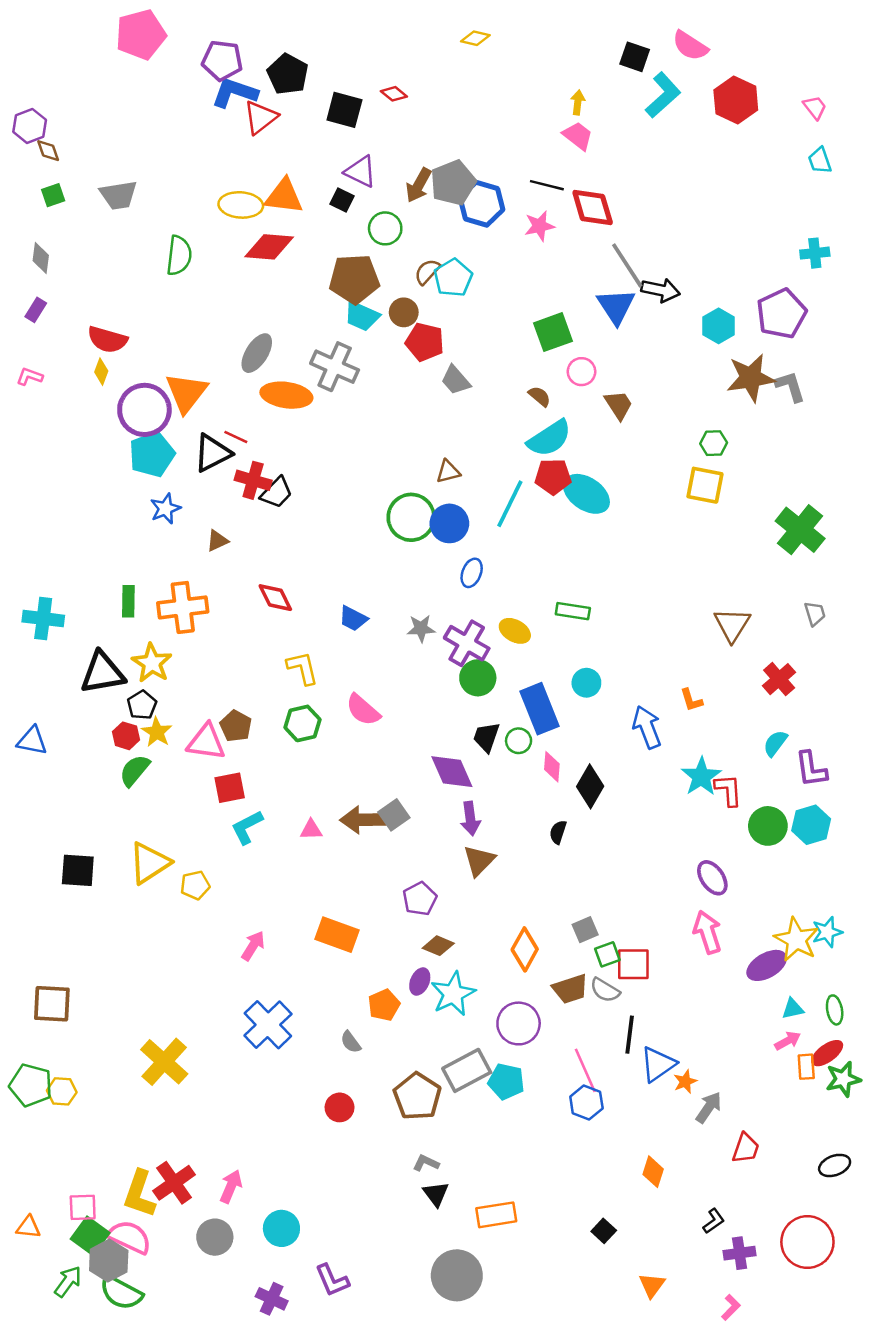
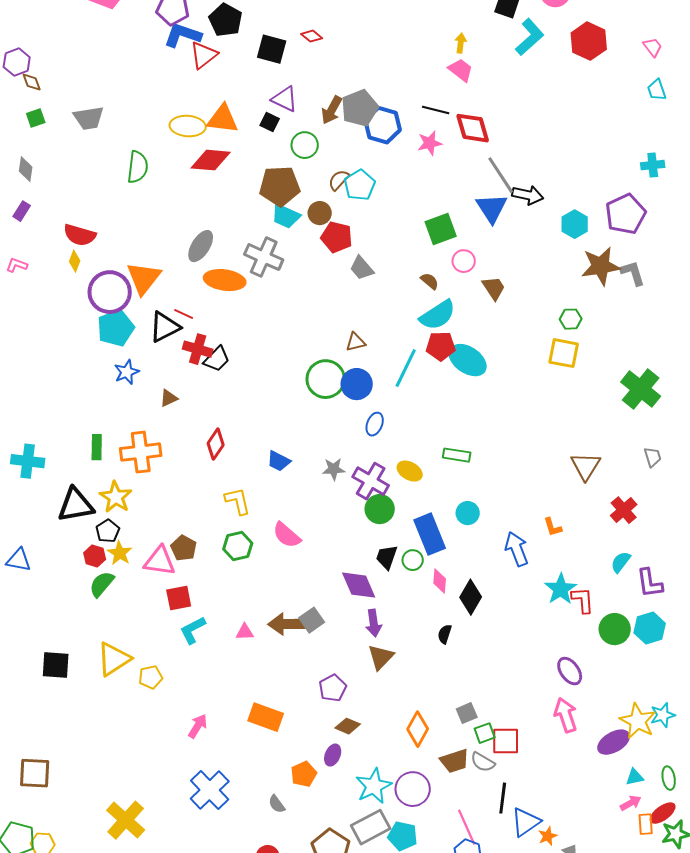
red diamond: (275, 598) -> (216, 444), turned 60
cyan star: (453, 994) -> (374, 786), moved

